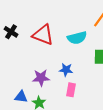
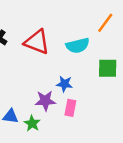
purple star: (41, 78) -> (45, 101), moved

